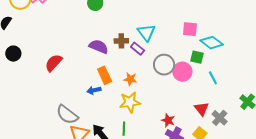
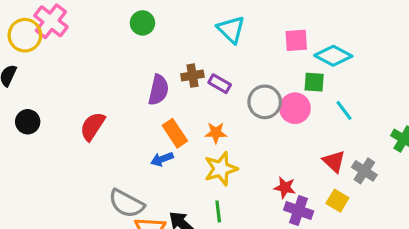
cyan triangle: (146, 33) -> (231, 29), moved
purple semicircle: (99, 47) -> (158, 90), turned 90

